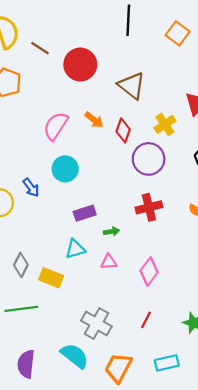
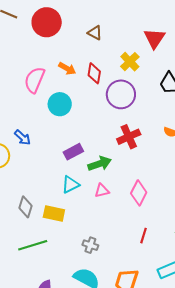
brown triangle: (132, 86) -> (95, 33), size x0.6
cyan circle: (65, 169) -> (60, 104), moved
green arrow: (111, 231) -> (100, 164), size x1.6
gray cross: (96, 324) -> (90, 245), moved, size x0.6

